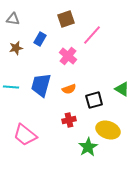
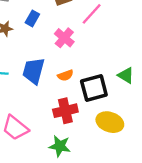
black square: (94, 100) -> (94, 88), size x1.4
red cross: (69, 120) -> (65, 111), size x1.5
green star: (88, 147) -> (60, 146), moved, turned -30

